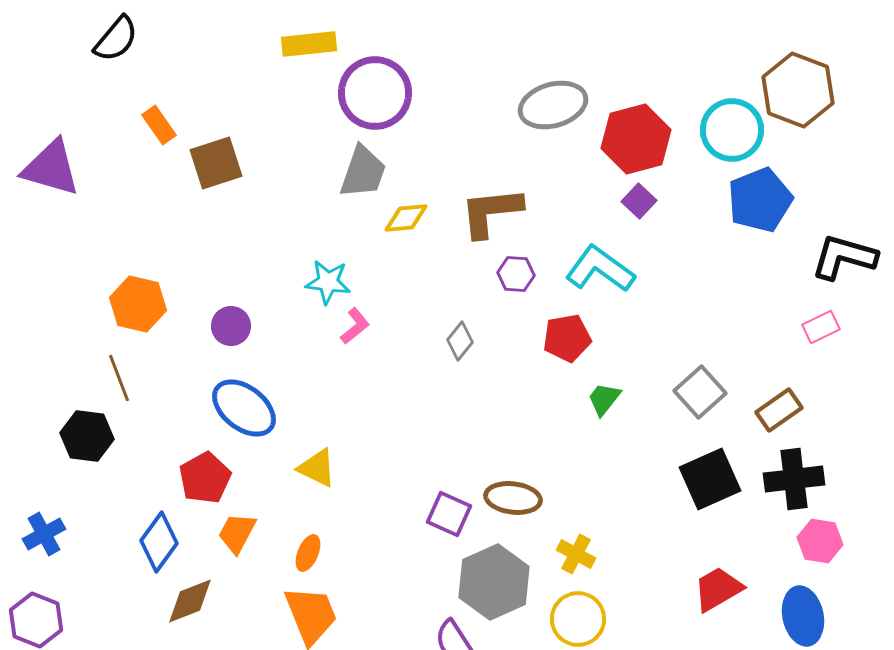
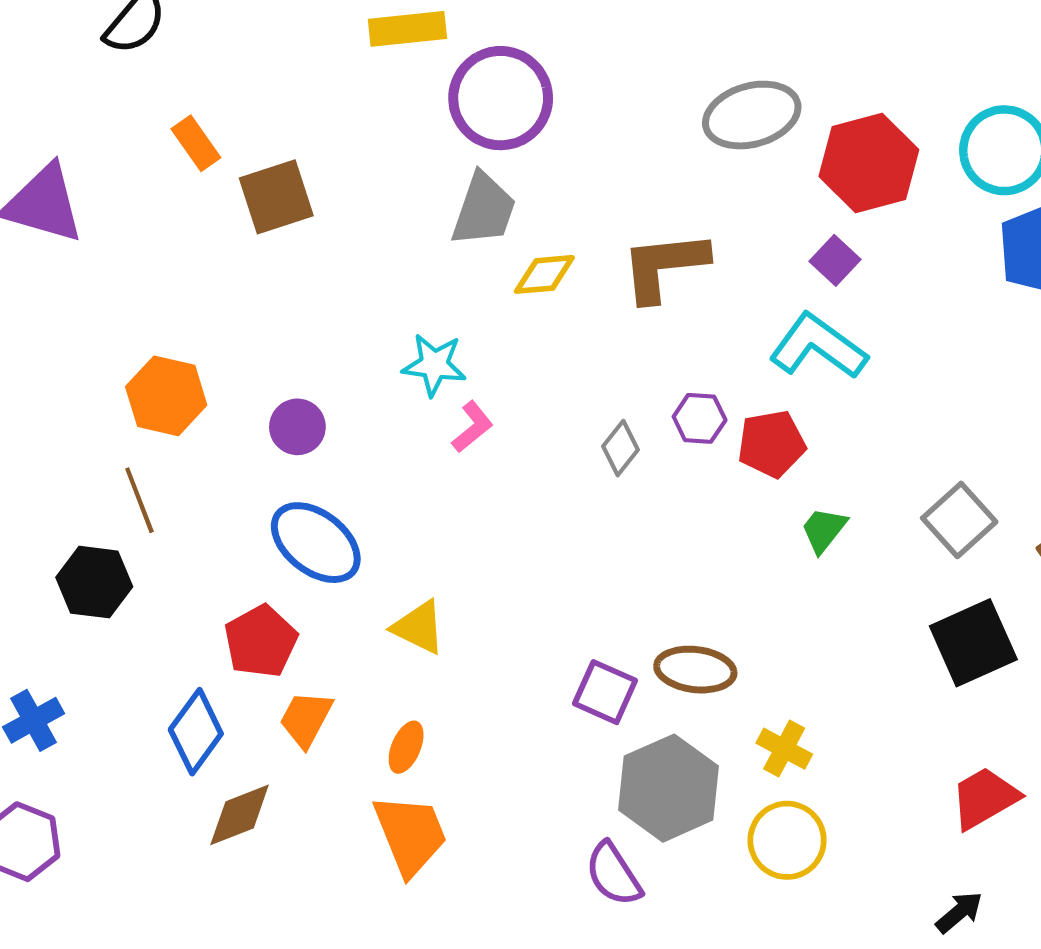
purple square: (639, 201) -> (835, 260), moved
purple hexagon: (516, 274) -> (700, 418), moved

